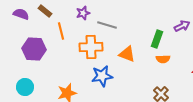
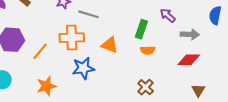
purple arrow: (182, 26) -> (168, 15), turned -112
orange line: (61, 31) -> (40, 51), moved, turned 54

